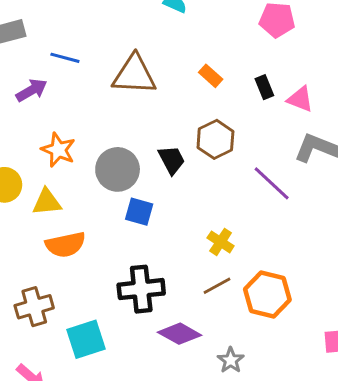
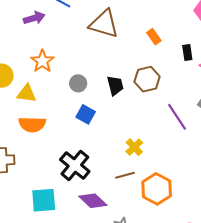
gray circle: (118, 169) -> (78, 83), size x0.6
black cross: (141, 289) -> (75, 165), turned 32
cyan square: (86, 339) -> (44, 200), moved

